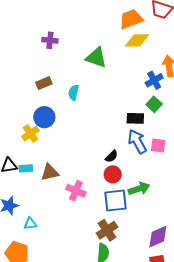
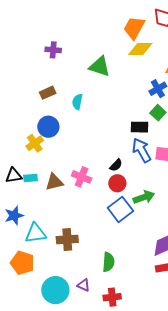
orange trapezoid: (131, 19) -> (134, 28), turned -40
pink cross: (76, 191) -> (82, 177), moved
blue square: (115, 201) -> (120, 209), turned -30
cyan triangle: (30, 224) -> (35, 233), size x1.6
brown cross: (107, 230) -> (67, 239), moved, turned 30

